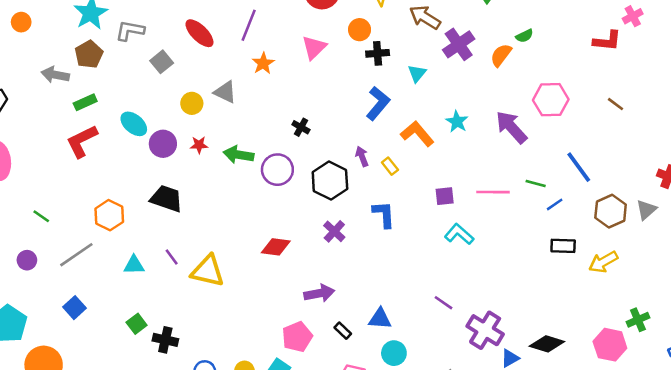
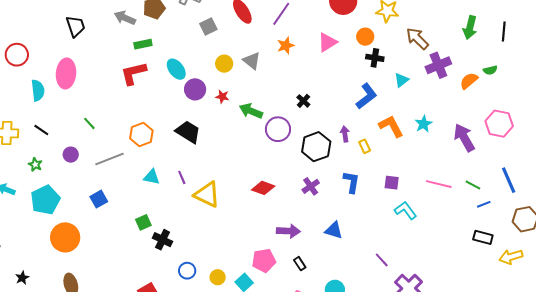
purple square: (445, 196) -> (392, 183), moved
blue triangle: (380, 319) -> (334, 230), moved

